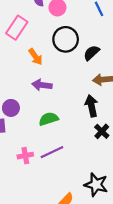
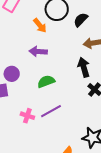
orange arrow: (35, 57) -> (40, 26), moved
pink cross: (25, 156) -> (27, 116), turned 32

